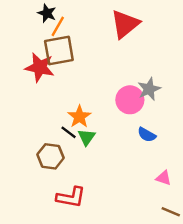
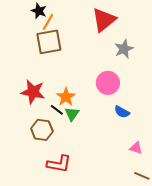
red star: (40, 67) -> (33, 92), moved
gray star: (149, 89) -> (124, 49), moved

